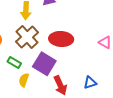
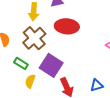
red ellipse: (61, 39) -> (67, 26), moved

